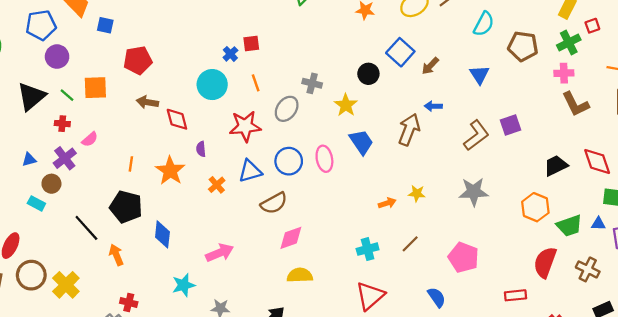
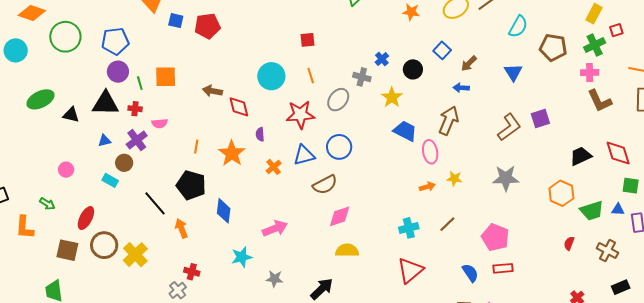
blue pentagon: (41, 25) -> (115, 41), moved
blue square: (400, 52) -> (442, 50), size x0.7
blue cross: (230, 54) -> (382, 59), moved
purple circle: (57, 57) -> (118, 72), moved
red pentagon: (138, 60) -> (207, 26), moved
green line: (67, 95) -> (140, 83), turned 32
black triangle: (31, 96) -> (105, 103), moved, turned 40
blue arrow: (433, 106) -> (461, 88), moved
pink semicircle: (90, 139) -> (160, 123), turned 35
blue trapezoid: (361, 142) -> (405, 131), turned -30
pink ellipse: (324, 159) -> (430, 152), moved
red semicircle: (545, 262) -> (569, 243), size x0.5
red rectangle: (516, 295) -> (503, 268), moved

